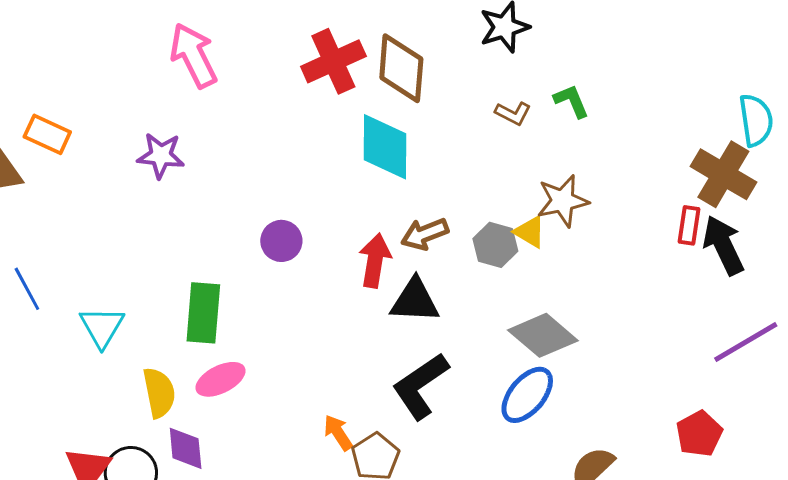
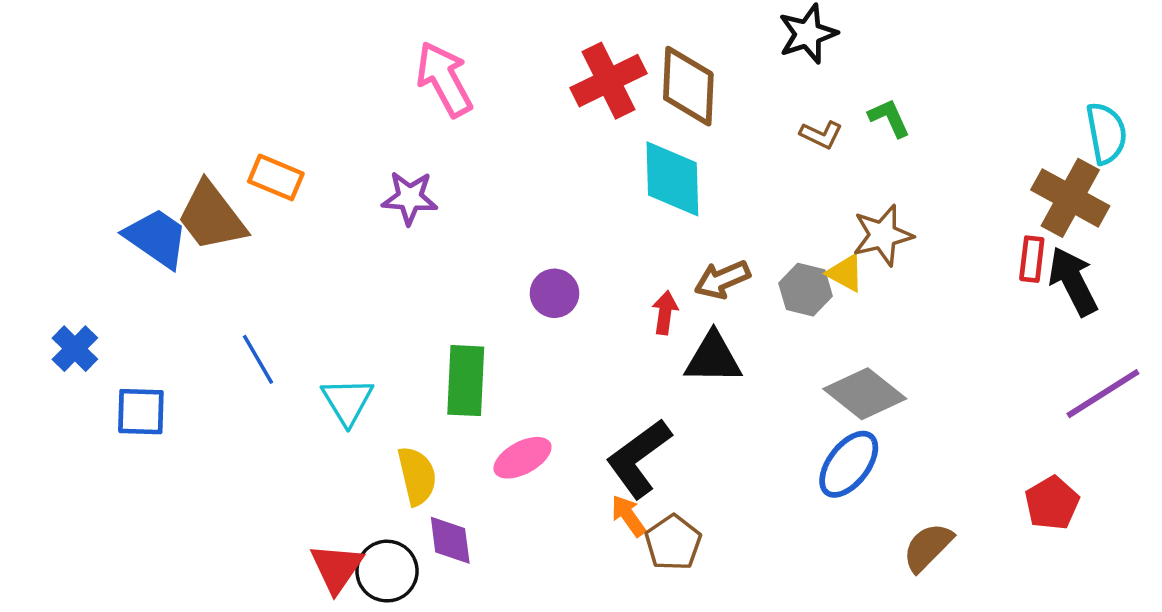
red arrow: (375, 261) -> (665, 313), size x0.7
pink ellipse: (221, 379) -> (522, 458), moved
black L-shape: (420, 386) -> (639, 458), moved

